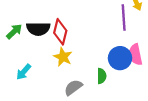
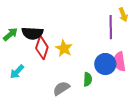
red diamond: (60, 32) -> (42, 48), moved
yellow star: (63, 57) -> (64, 48), moved

